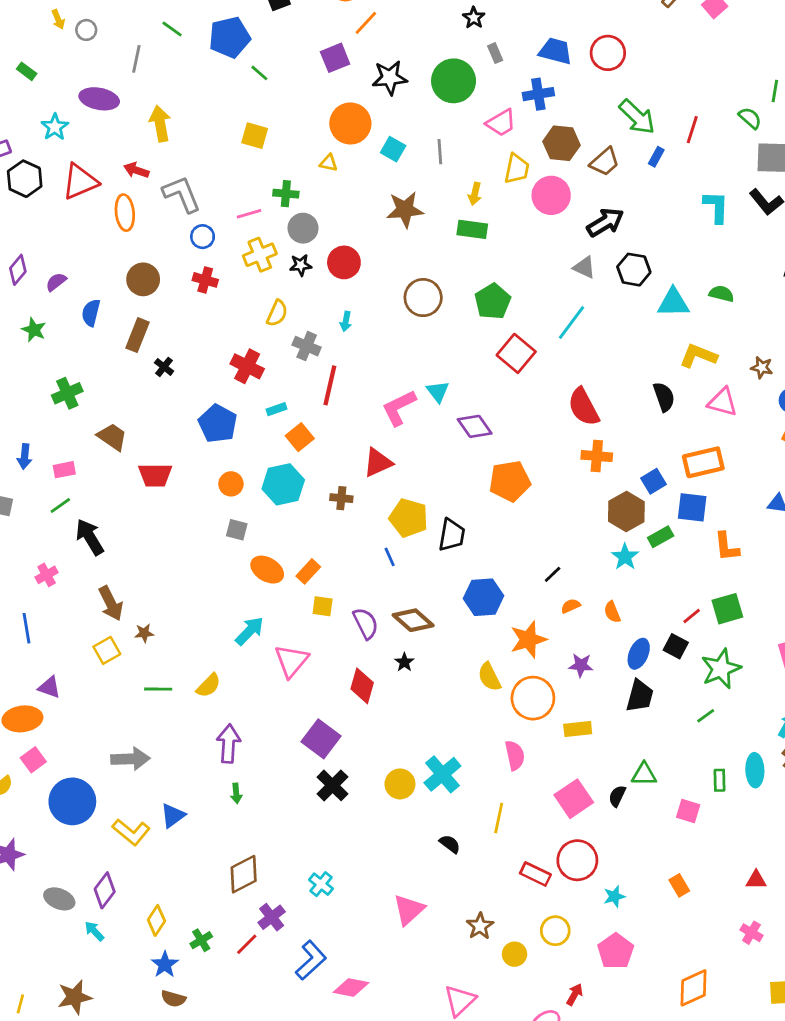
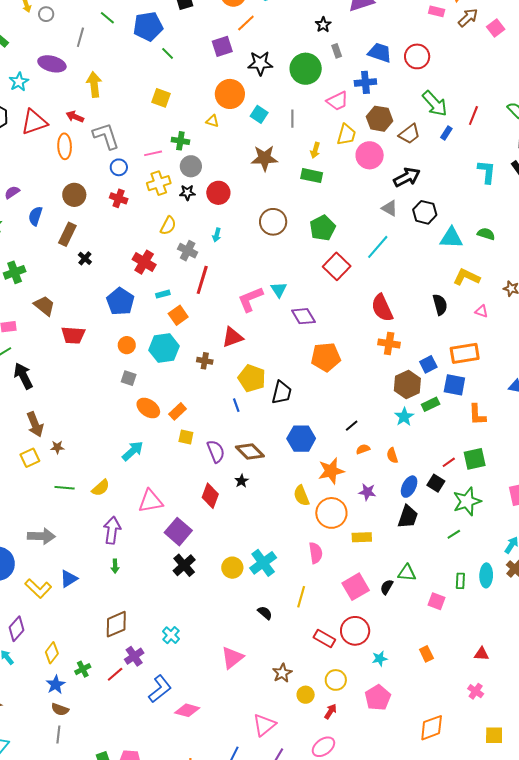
pink triangle: (722, 402) -> (481, 311), size x0.6
pink triangle: (291, 661) -> (150, 501), moved, turned 36
red arrow: (575, 994) -> (331, 711), moved

